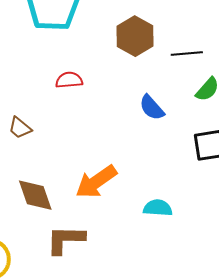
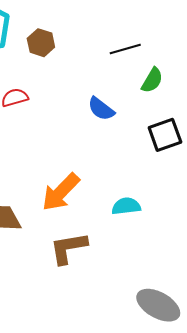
brown hexagon: (135, 36) -> (41, 43), moved, size x0.7
brown L-shape: (66, 240) -> (68, 248), moved

